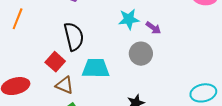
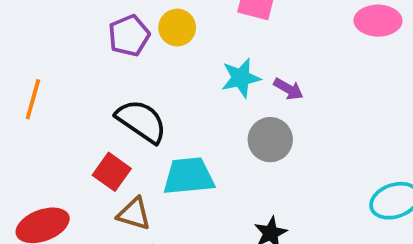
black semicircle: (74, 37) -> (141, 121), turned -36

